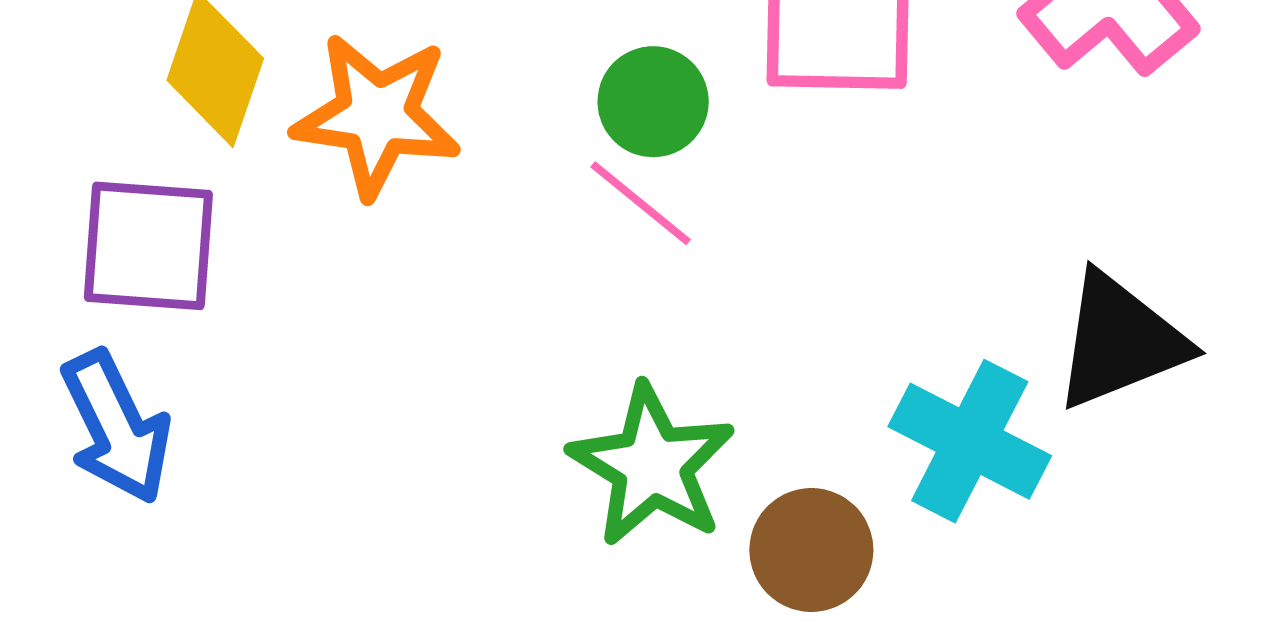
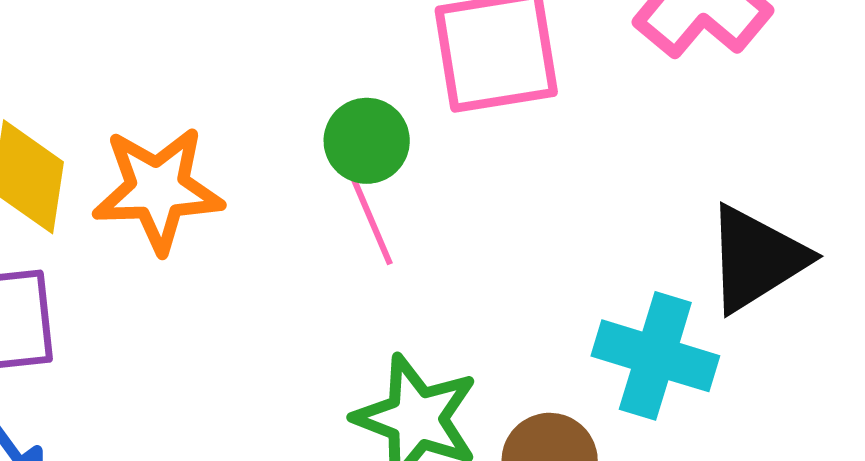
pink line: (641, 203) -> (371, 220), turned 38

